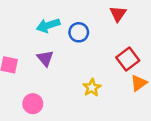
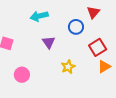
blue circle: (79, 32) -> (76, 27), moved
purple triangle: (45, 58) -> (49, 42), moved

